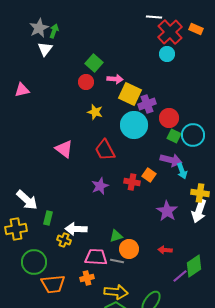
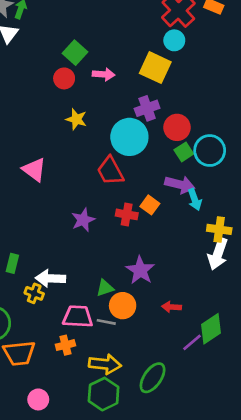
yellow square: (130, 94) -> (155, 68), moved
green square: (174, 136) -> (184, 152), turned 32
red trapezoid: (105, 150) -> (110, 171), moved
purple star: (167, 211) -> (140, 270), moved

